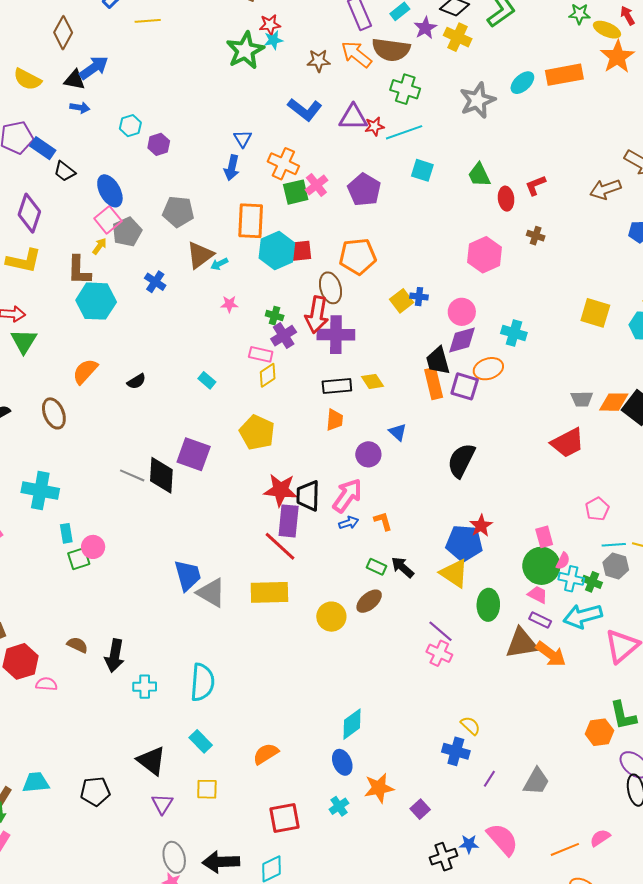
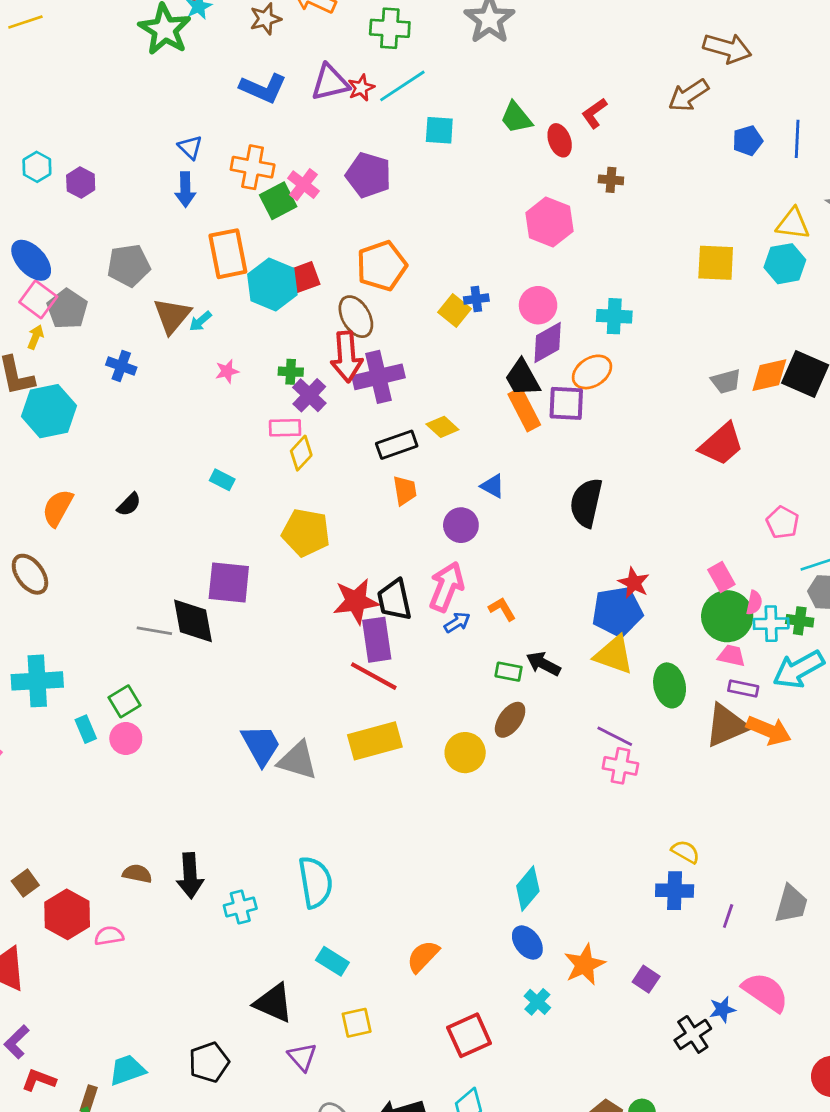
green square: (79, 559) -> (125, 701), moved

